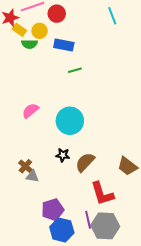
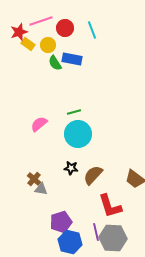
cyan line: (112, 16) -> (92, 30), moved
green semicircle: (29, 44) -> (55, 63), moved, turned 56
green line: (75, 70) -> (74, 112), moved

